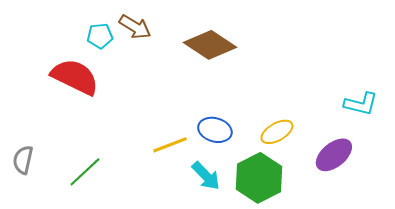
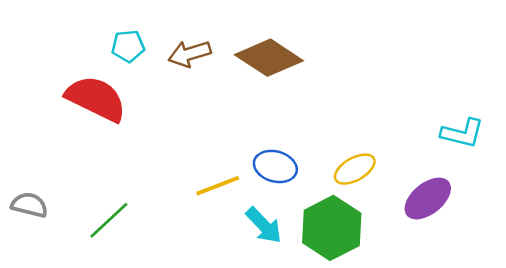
brown arrow: (135, 27) -> (190, 54), moved, turned 132
gray semicircle: (23, 160) -> (29, 205), turned 92

